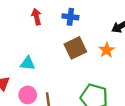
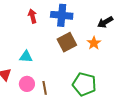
blue cross: (70, 17) -> (62, 15), size x1.5

